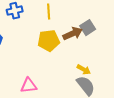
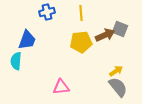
gray square: (88, 28) -> (120, 29), turned -35
yellow arrow: (84, 70) -> (116, 71), turned -64

